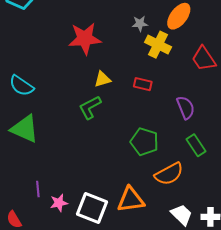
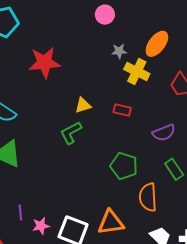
red star: (85, 39) -> (44, 63), moved
purple semicircle: (186, 108) -> (164, 133), turned 90
orange semicircle: (169, 174) -> (148, 197), turned 116

